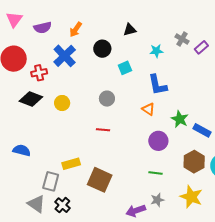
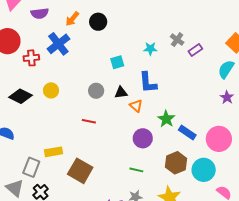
black triangle: (130, 30) -> (121, 93), moved
black circle: (102, 49) -> (98, 22), moved
black diamond: (31, 99) -> (20, 96), moved

